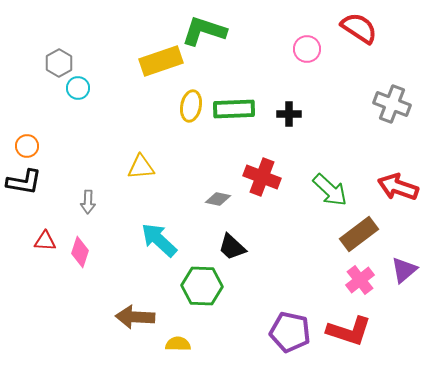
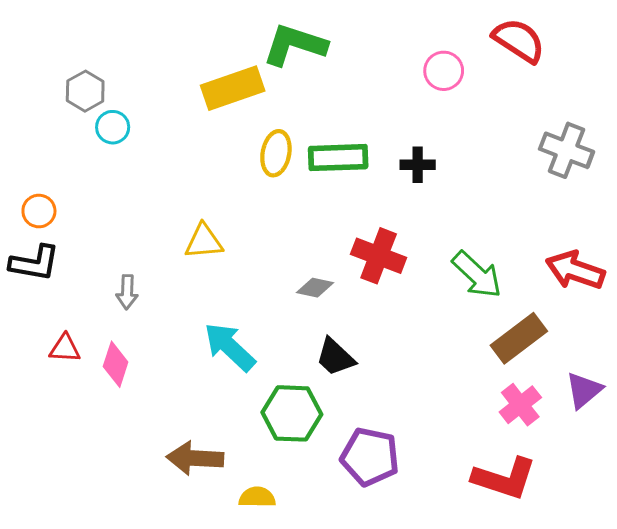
purple pentagon: (290, 332) -> (370, 457), moved

